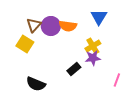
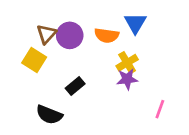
orange semicircle: (68, 26) -> (107, 35), moved
black rectangle: (74, 69) -> (75, 86), moved

